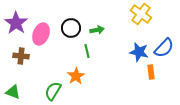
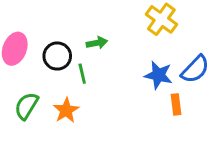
black circle: (71, 28) -> (57, 56), moved
green semicircle: (53, 91) -> (26, 106), moved

